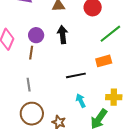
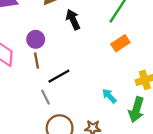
black arrow: (63, 35) -> (73, 20), moved
black line: (76, 75) -> (59, 76), moved

